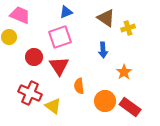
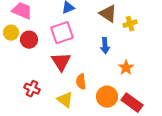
red circle: (34, 57) -> (29, 40), moved
red cross: (30, 93) -> (32, 89), size x0.7
yellow triangle: (53, 106) -> (65, 100), moved

